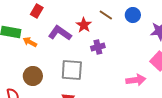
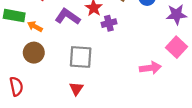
purple cross: (98, 47) -> (109, 23), moved
brown circle: (33, 76) -> (34, 53), moved

